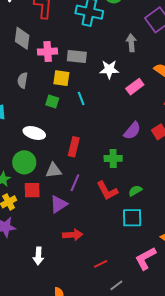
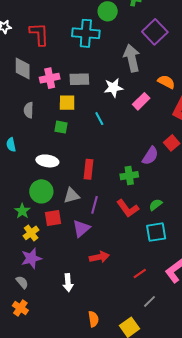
gray arrow: (131, 43) -> (132, 58), size x1.5
cyan line: (81, 98) -> (99, 119), moved
purple semicircle: (132, 131) -> (150, 156), moved
red line: (101, 264) -> (140, 274), moved

